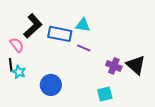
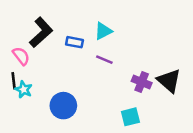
cyan triangle: (83, 25) -> (103, 31), turned -35
blue rectangle: (60, 34) -> (75, 42), size x0.6

